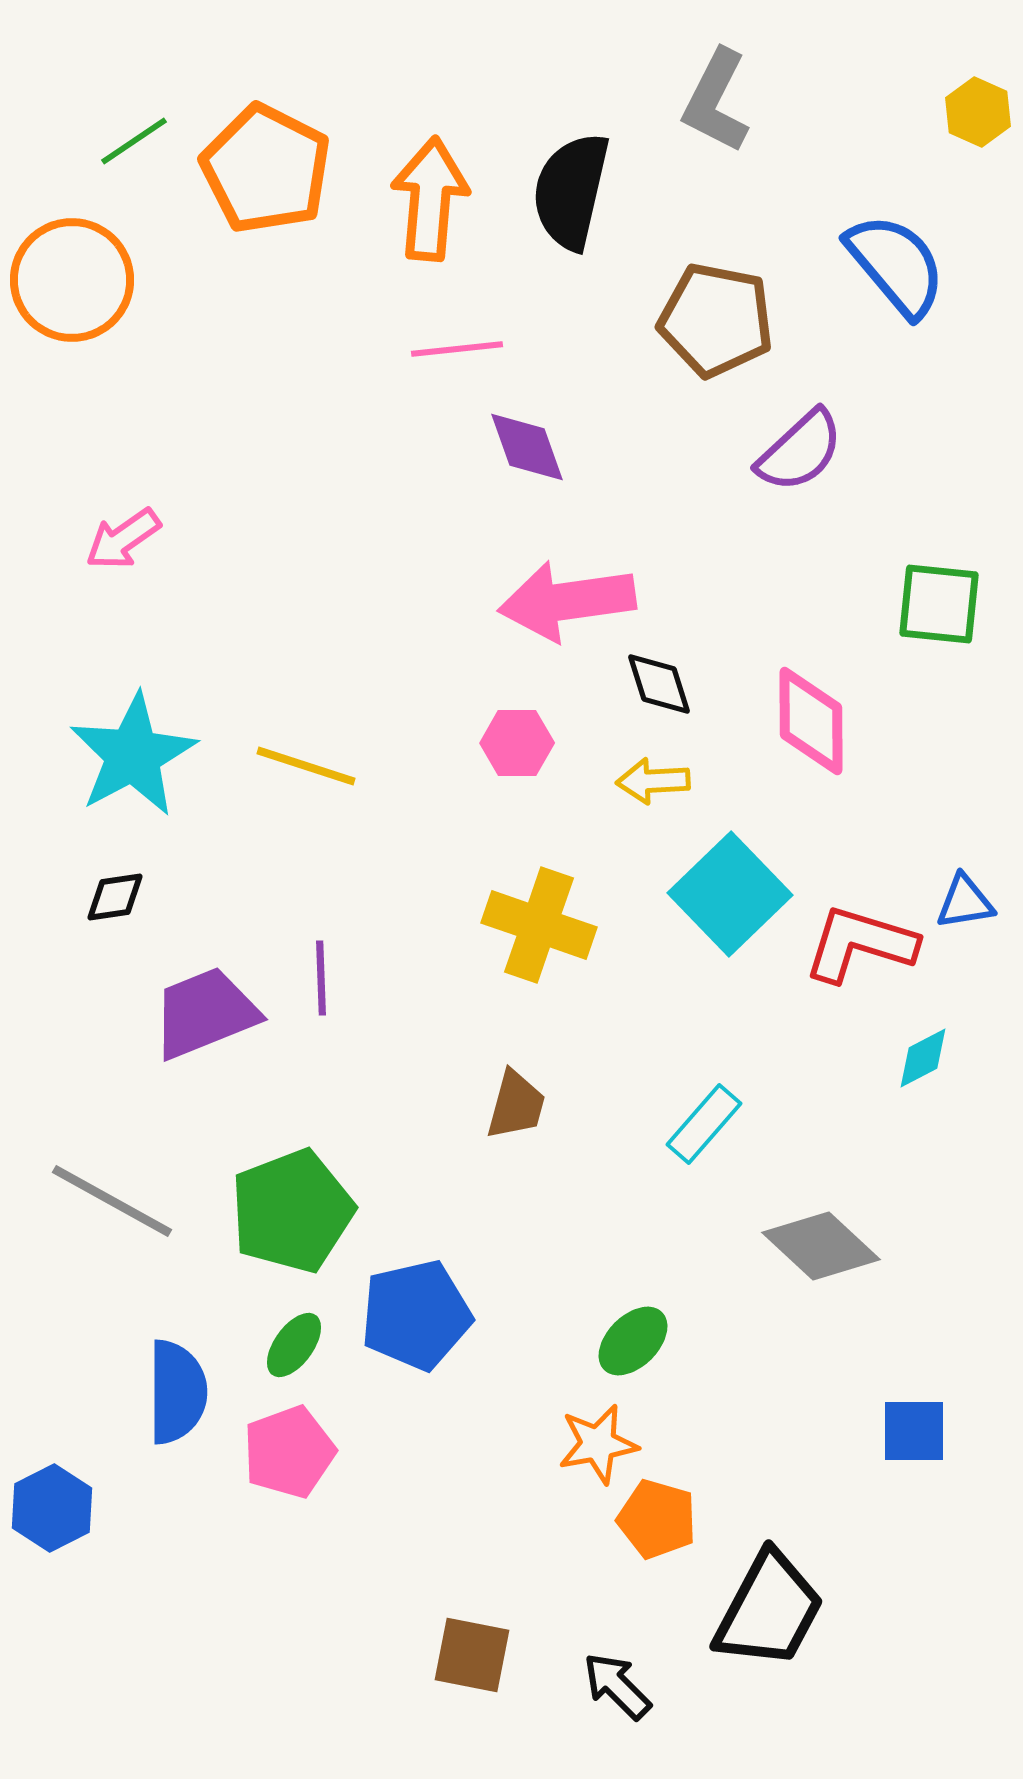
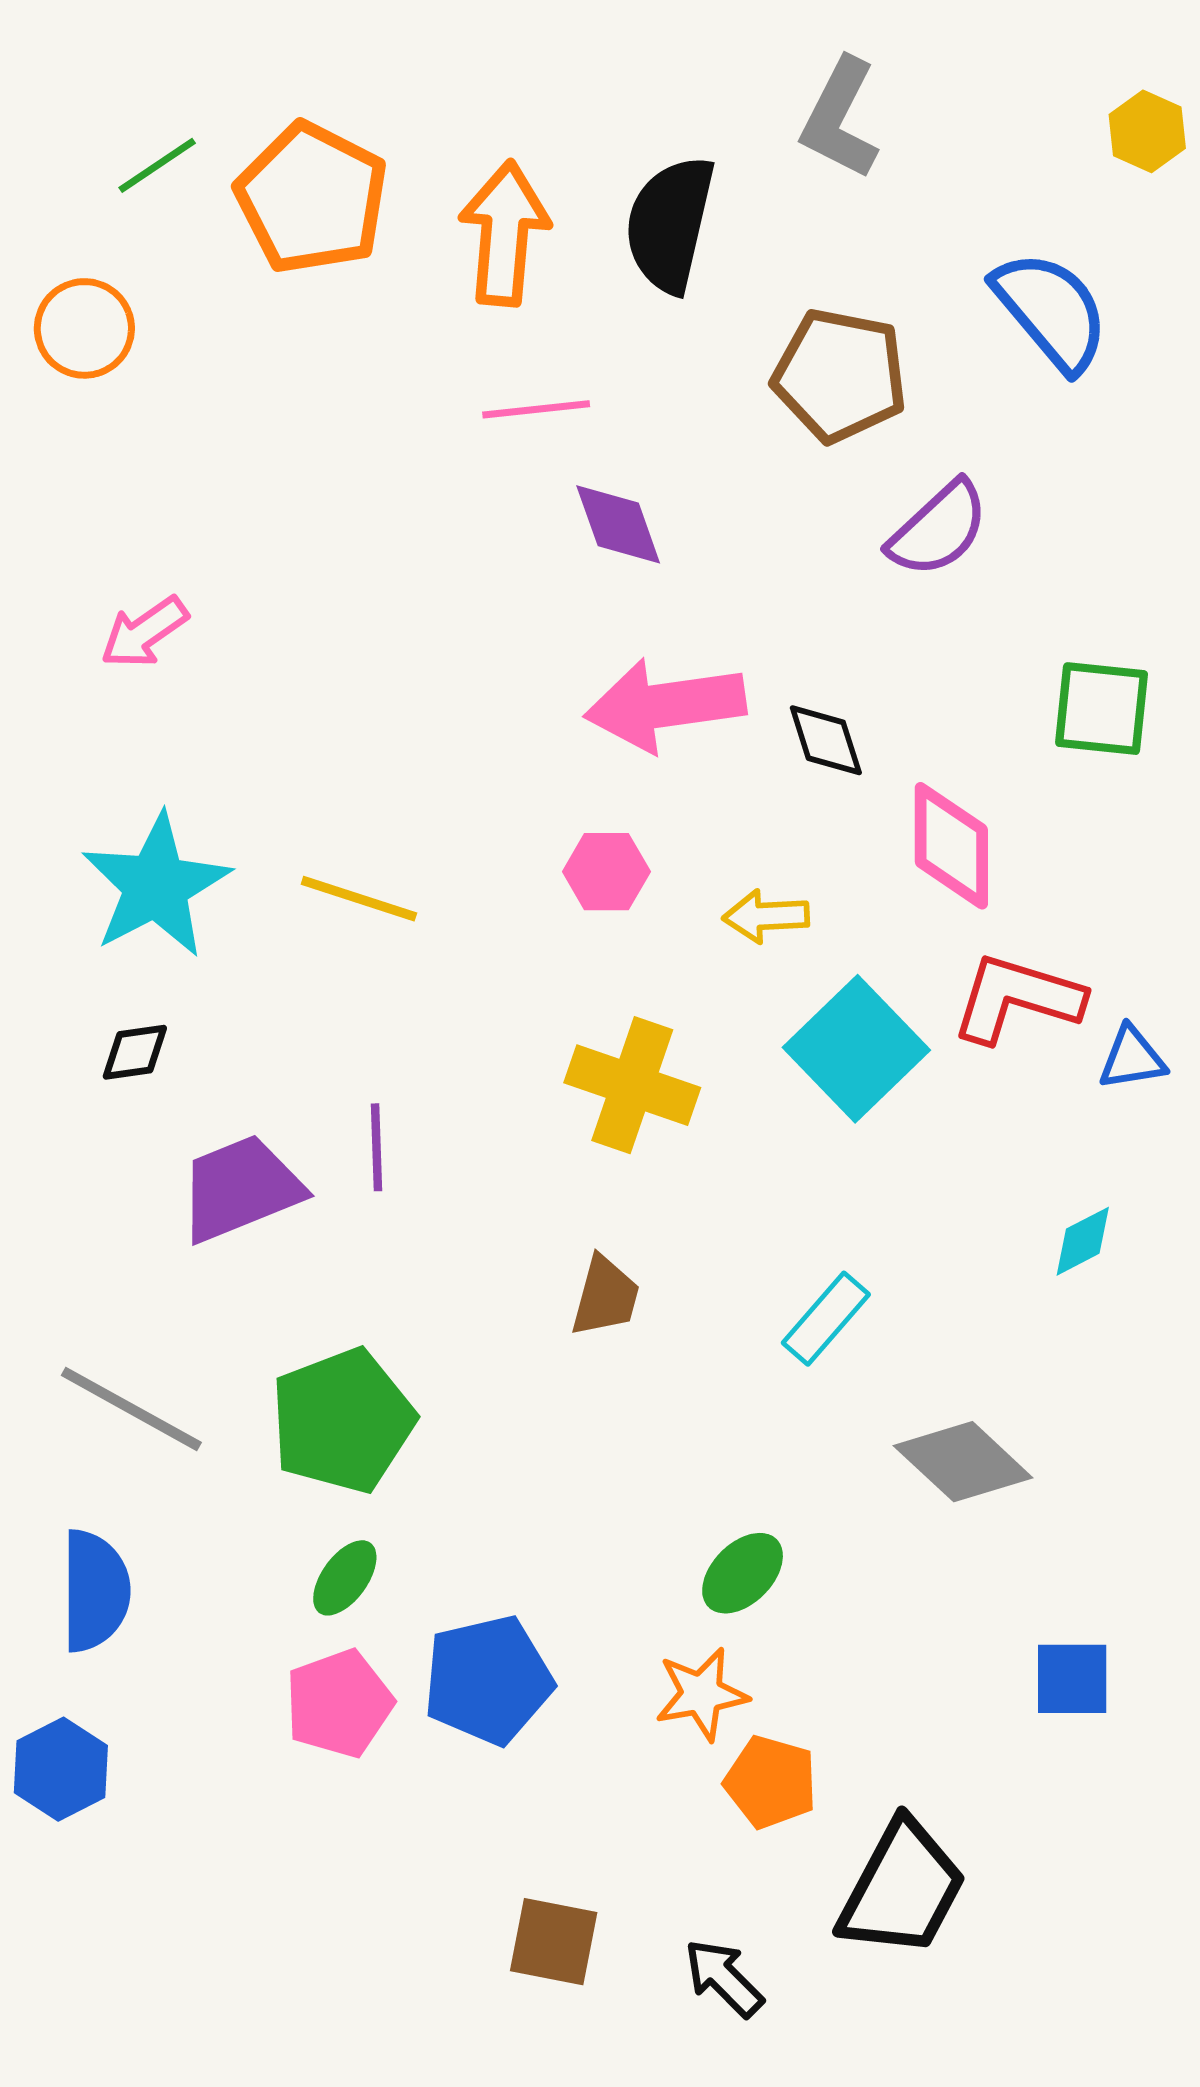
orange circle: (72, 280) -> (84, 328), size x0.7
black diamond: (659, 684) -> (826, 740), moved
red L-shape: (860, 944) -> (1017, 998), moved
blue pentagon: (416, 1315) -> (488, 1680), moved
blue semicircle: (177, 1392) -> (95, 1591), moved

